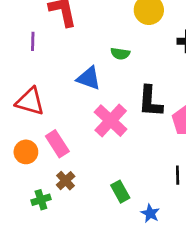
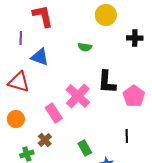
blue triangle: (89, 78) -> (40, 57), moved
pink rectangle: (57, 144) -> (54, 113), moved

